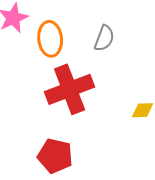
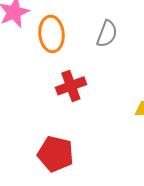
red cross: (70, 89) -> (71, 86), size x0.6

